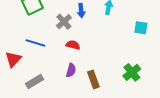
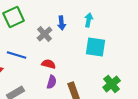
cyan square: (141, 28) -> (96, 47), moved, size x1.5
red semicircle: (73, 45) -> (49, 64), moved

